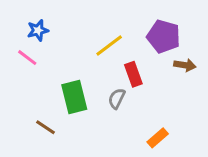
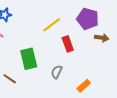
gray semicircle: (117, 99) -> (57, 72), moved

